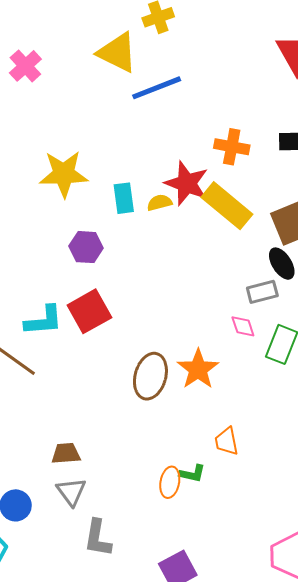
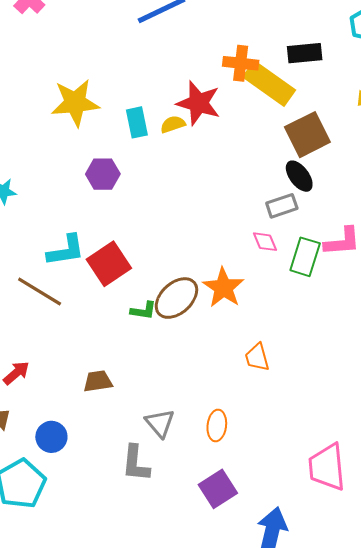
yellow rectangle: (227, 206) -> (269, 84), moved
red square: (89, 311) -> (109, 264), moved
brown ellipse: (150, 376) -> (176, 298), turned 36
green L-shape: (192, 474) -> (143, 311), moved
orange ellipse: (170, 482) -> (217, 426), moved
gray triangle: (71, 492) -> (160, 423), moved

